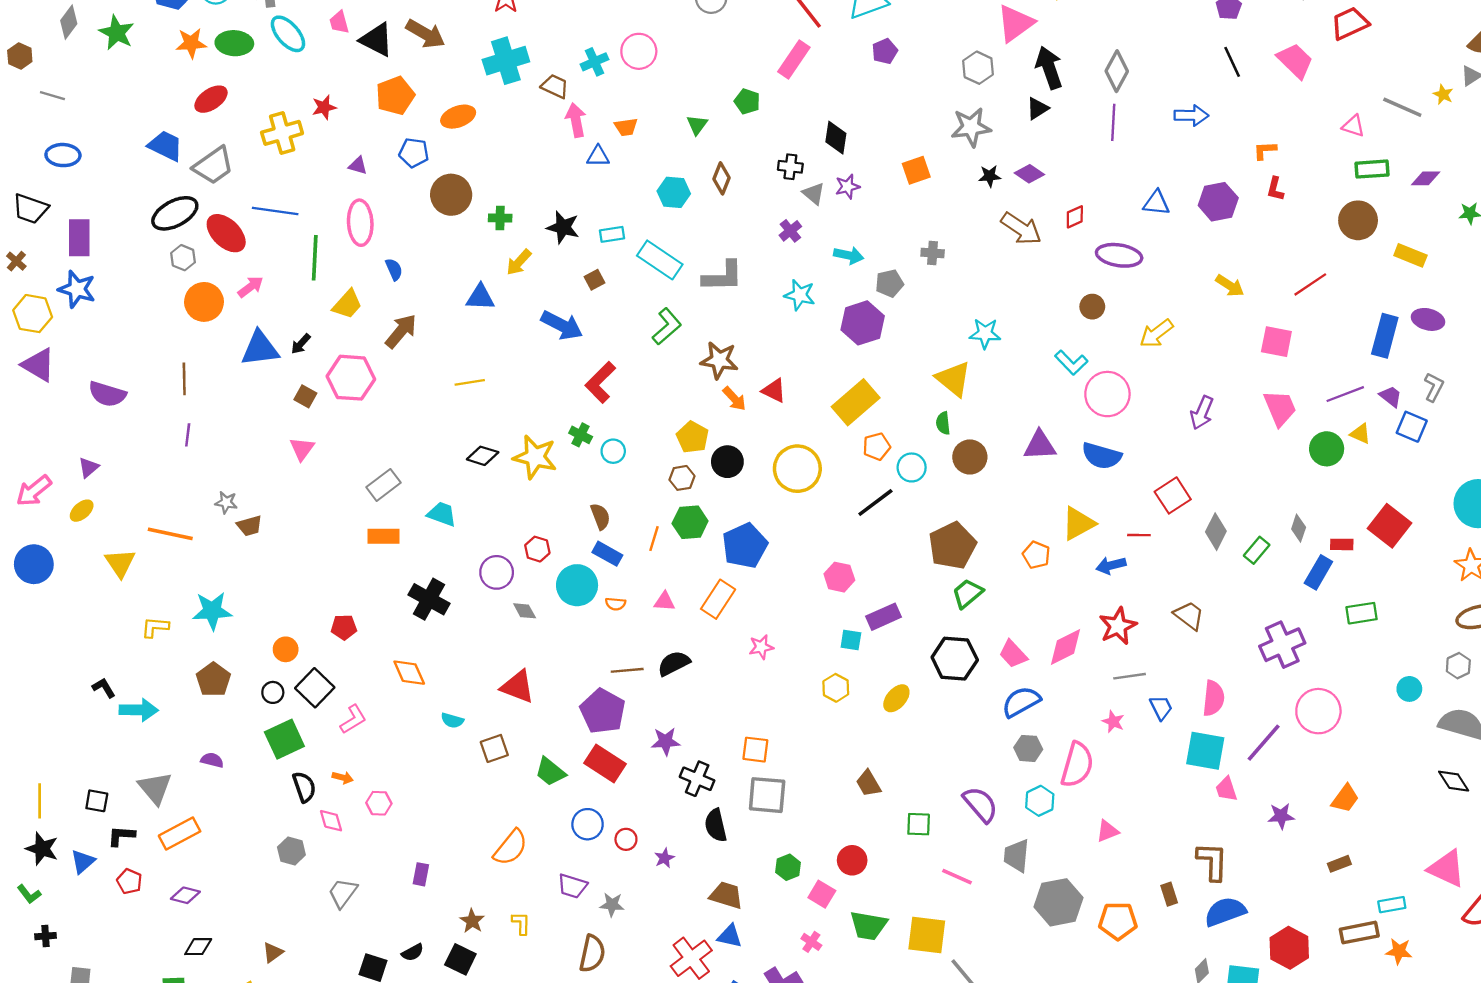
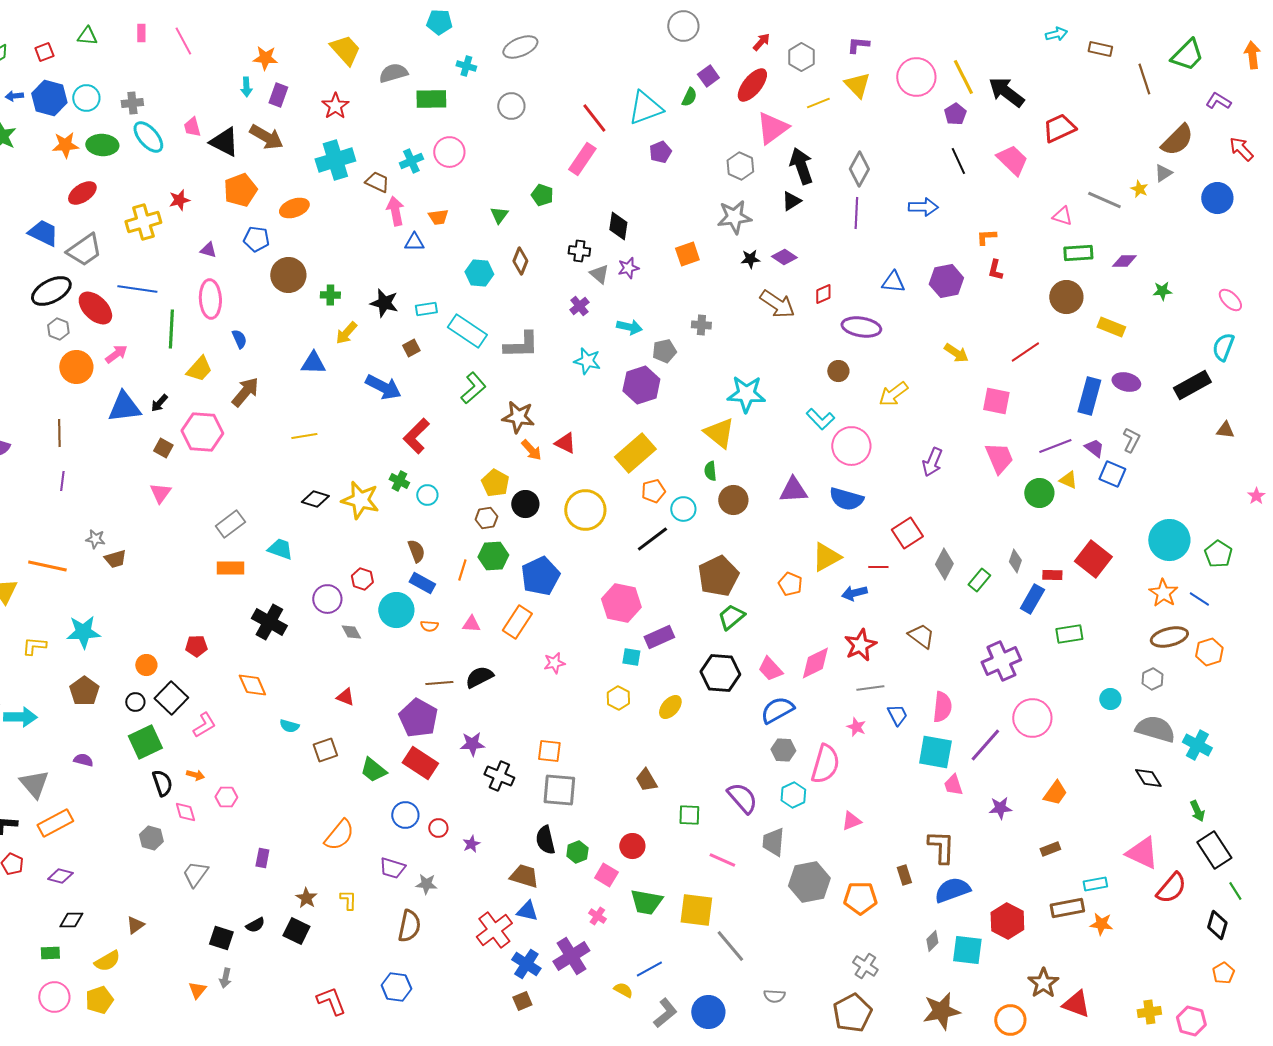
cyan star: (985, 333) -> (746, 394), size x1.4
pink hexagon: (839, 577) -> (621, 603), size x1.5
red triangle: (518, 687) -> (345, 697), size x0.6
black semicircle: (716, 825) -> (545, 840), moved

